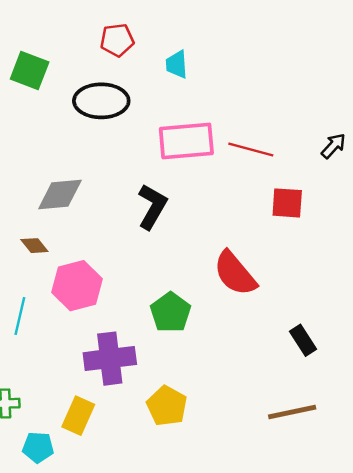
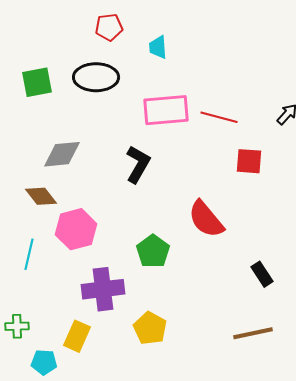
green square: (30, 70) -> (37, 82), moved, turned -32
brown diamond: (34, 246) -> (41, 196), size x1.4

